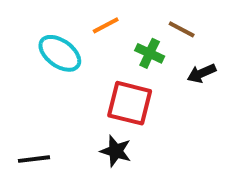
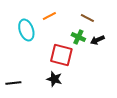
cyan ellipse: (60, 53) -> (26, 30), turned 35
green cross: (150, 53) -> (78, 37), moved

